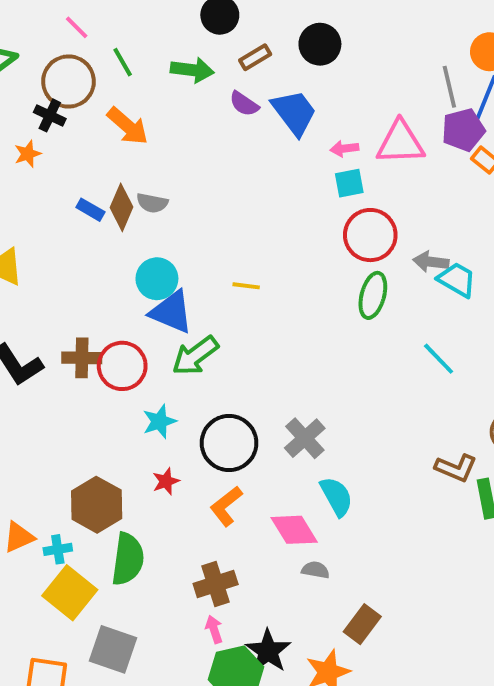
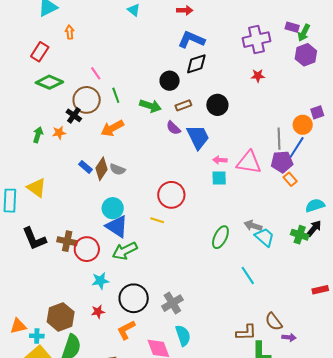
orange arrow: (128, 126) -> (112, 128), turned 100
red circle: (370, 235) -> (171, 195), moved
brown L-shape: (456, 468) -> (246, 332), turned -35

